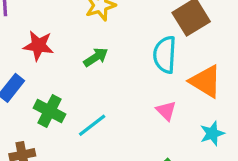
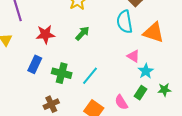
cyan star: (212, 133) -> (146, 71), moved

